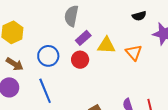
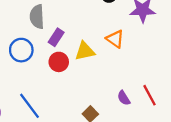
yellow triangle: (106, 45) -> (85, 51), moved
blue circle: (48, 56) -> (21, 50), moved

